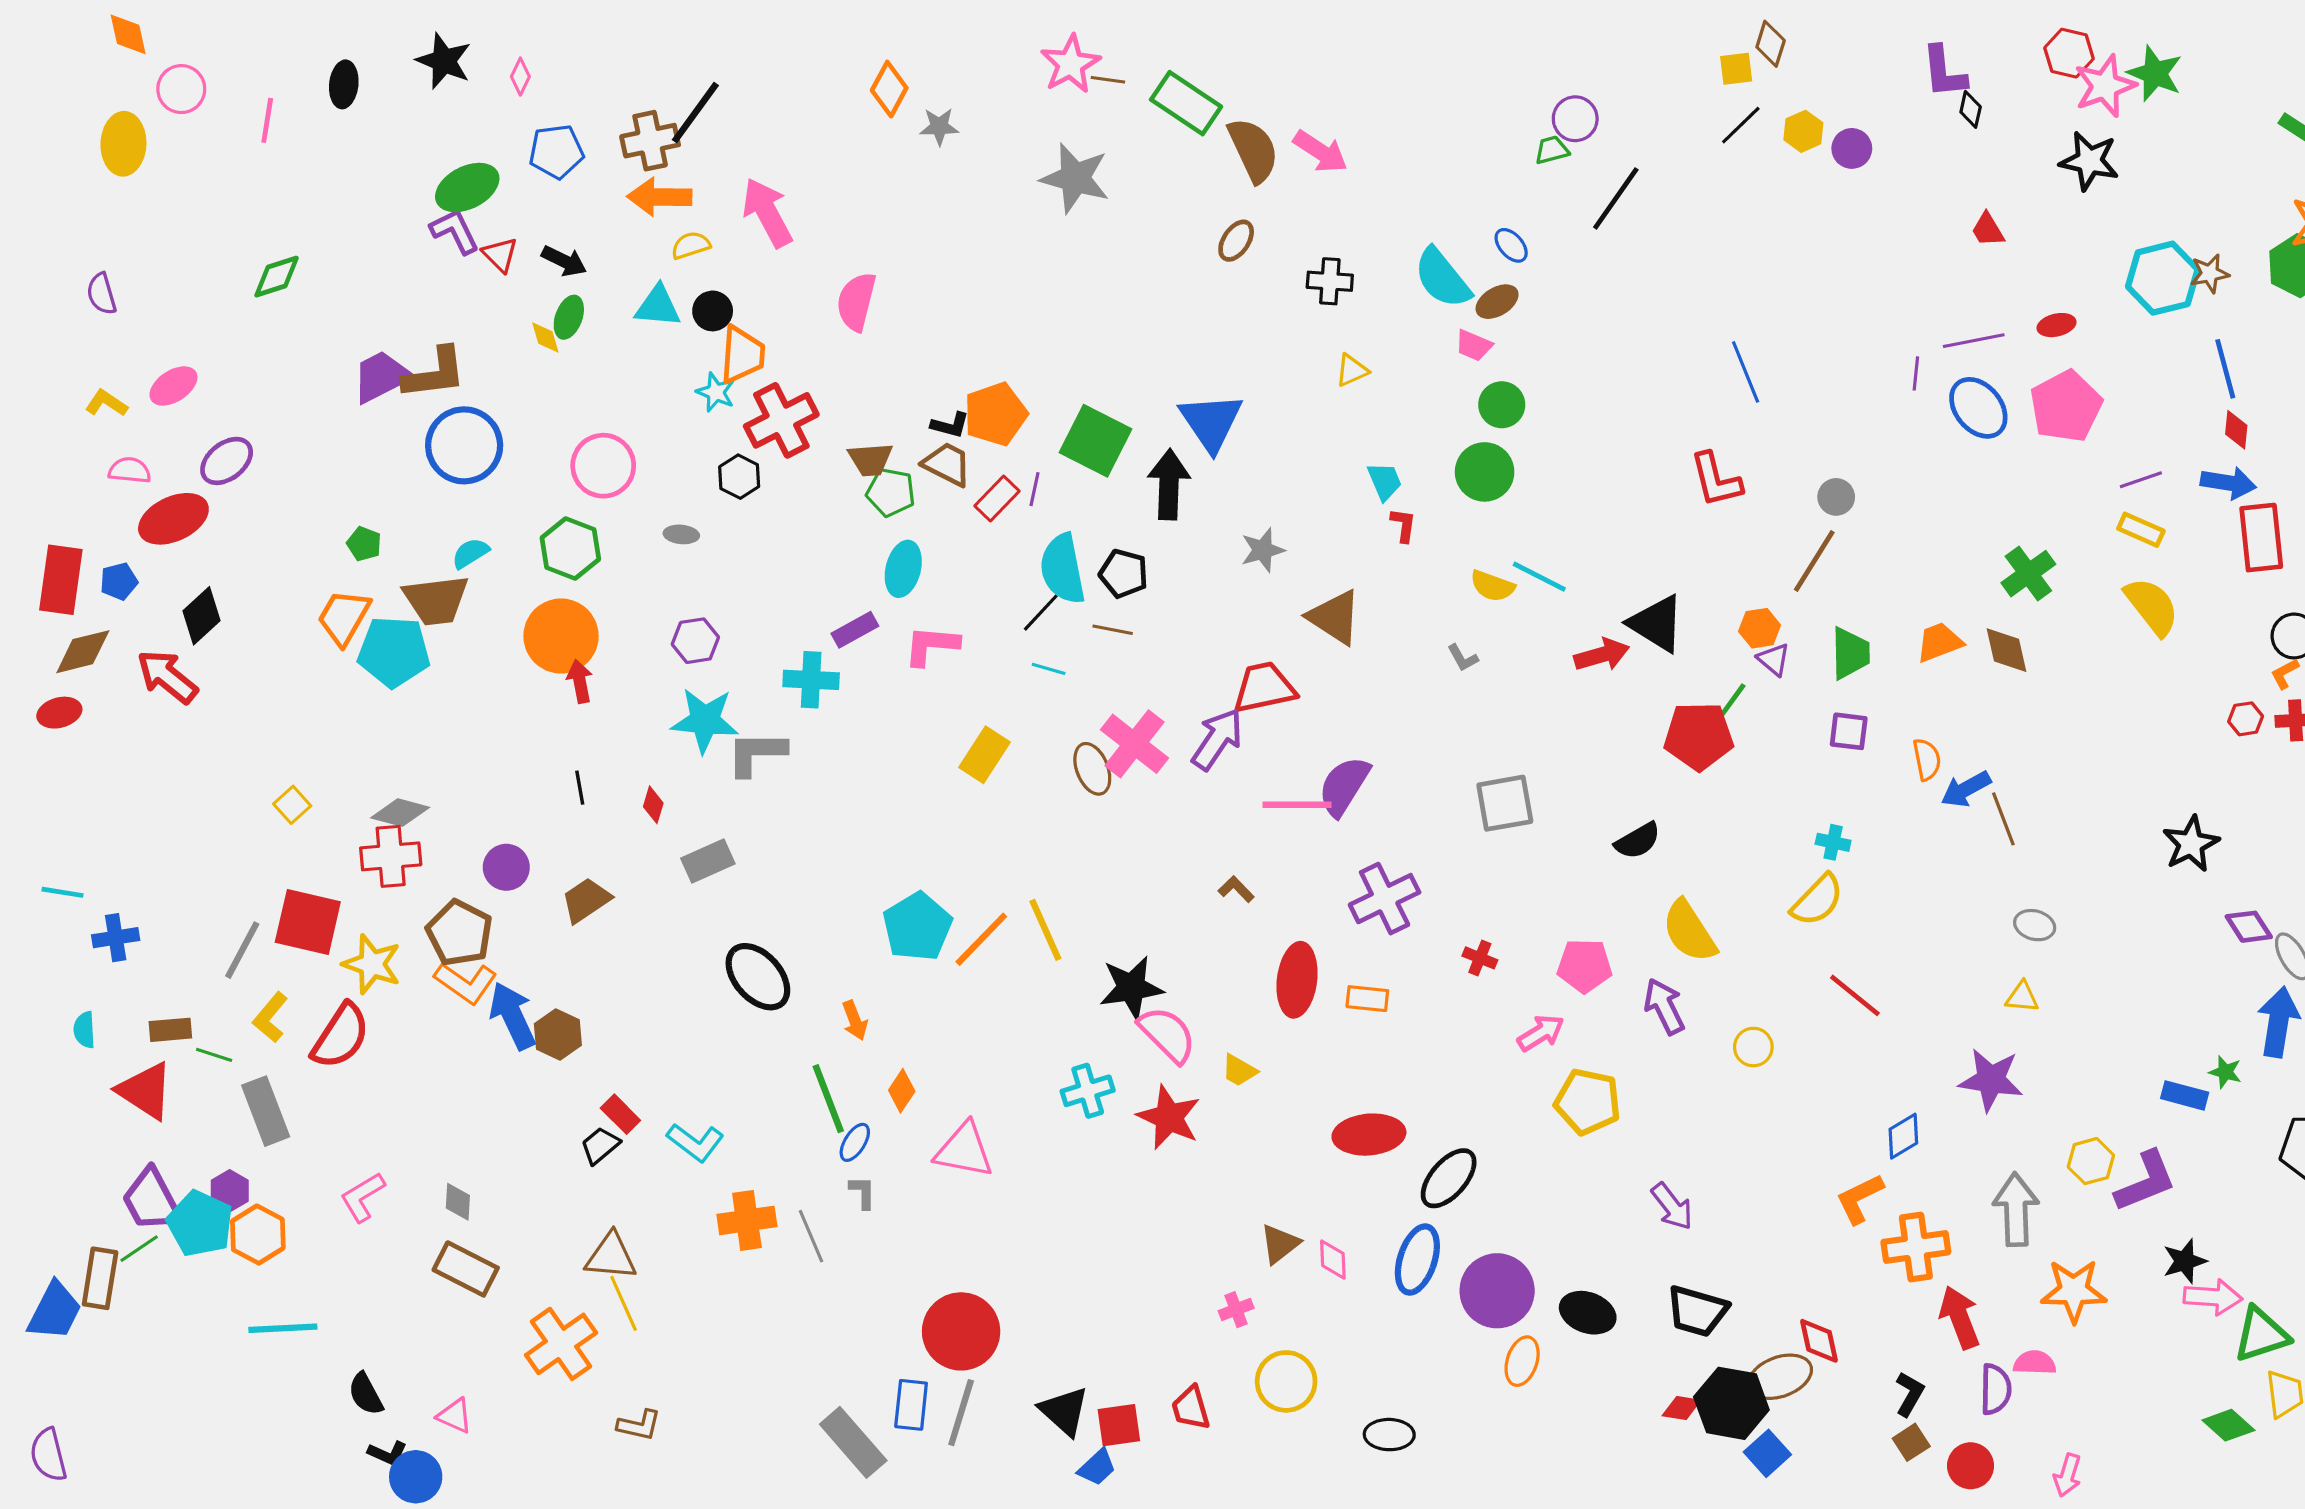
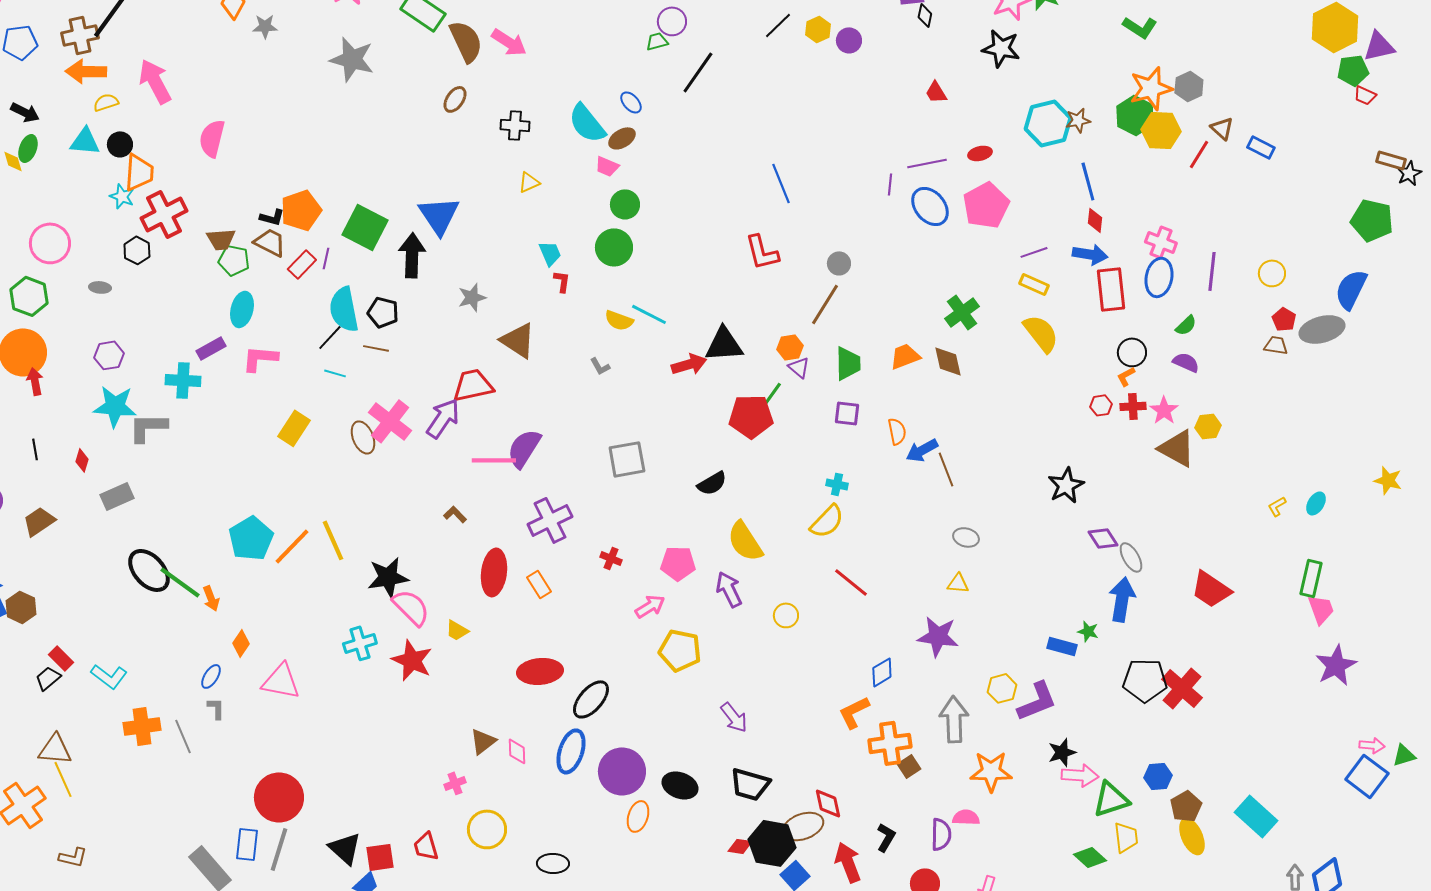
black triangle: (1656, 624) -> (724, 344), turned -36
orange rectangle: (1367, 999) -> (539, 584), turned 52
green line: (828, 1099) -> (180, 582), moved, turned -33
red arrow: (1960, 1317) -> (848, 862), moved
brown square: (1911, 1442) -> (909, 766), moved

